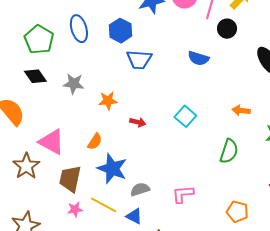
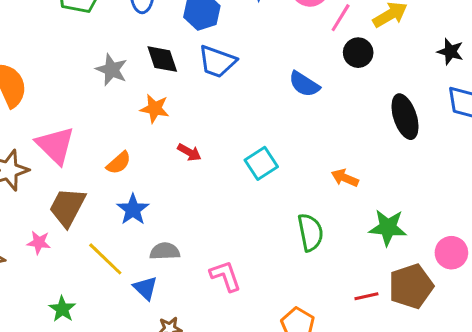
black diamond: (35, 76) -> (162, 59), moved
green semicircle: (229, 151) -> (310, 232), turned -45
blue star: (112, 169) -> (133, 209), size x0.7
pink L-shape: (183, 194) -> (225, 276), turned 60
pink star: (75, 209) -> (39, 242), moved

